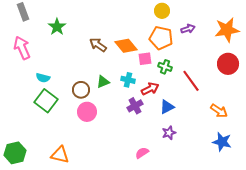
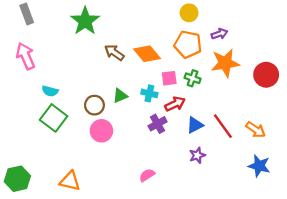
green star: (57, 27) -> (85, 21), moved, size x1.4
orange star: (227, 30) -> (225, 63), moved
pink square: (145, 59) -> (169, 78), moved
red line: (191, 81) -> (223, 126), moved
pink semicircle: (142, 153) -> (147, 175), moved

